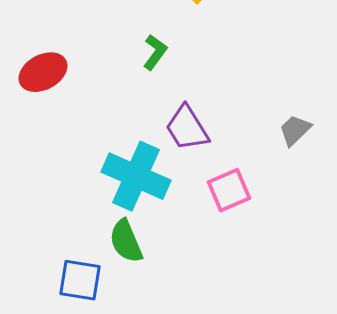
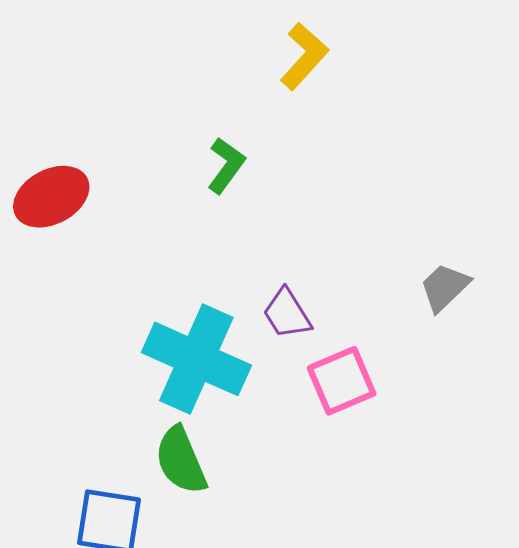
purple trapezoid: (187, 128) -> (287, 314), moved, size x0.7

